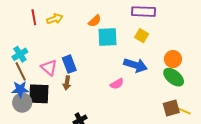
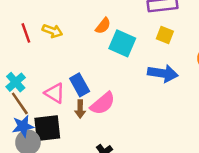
yellow arrow: (55, 19) -> (52, 31), turned 49
cyan square: (107, 37) -> (122, 43), turned 35
pink semicircle: (117, 84) -> (103, 103), moved, size x1.5

